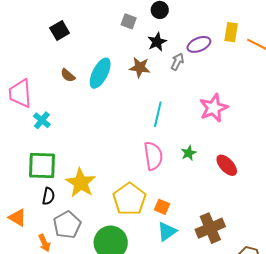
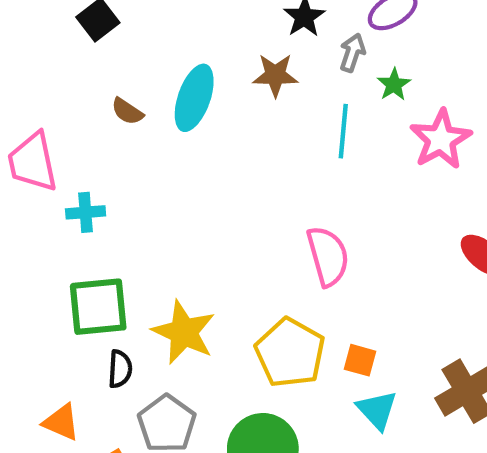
cyan line: (158, 114) -> (343, 131), moved
cyan cross: (42, 120) -> (86, 212), turned -36
green star: (189, 153) -> (394, 84), moved
cyan triangle: (167, 231) -> (377, 410), turned -30

